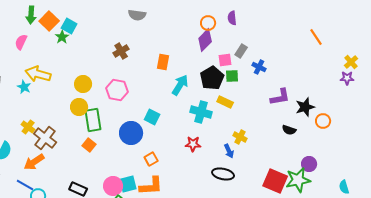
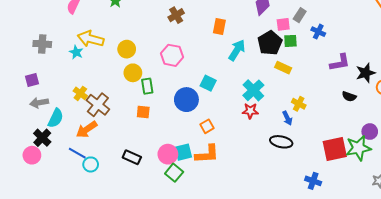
yellow circle: (83, 84) -> (127, 49), moved
cyan cross: (201, 112) -> (253, 90), moved, turned 30
green rectangle: (93, 120) -> (147, 86), size x0.7
orange square: (89, 145) -> (143, 112), turned -32
red square: (275, 181) -> (335, 149), turned -35

